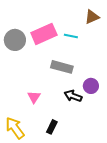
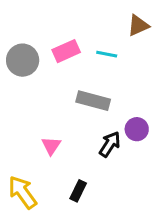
pink rectangle: (44, 34) -> (66, 51), size x0.7
black arrow: (73, 96) -> (110, 144), turned 102

